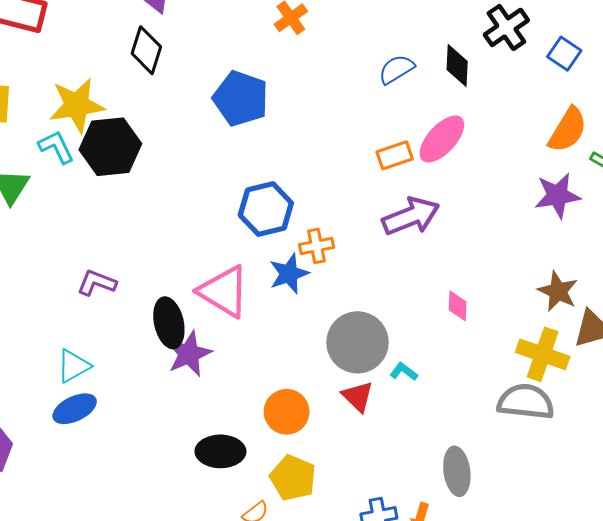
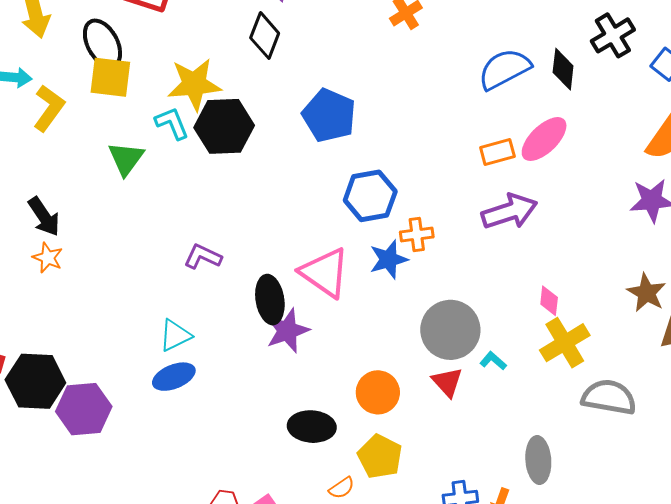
blue semicircle: (396, 69) -> (504, 69), size x1.5
blue pentagon: (241, 98) -> (329, 115), moved
yellow cross: (543, 354) -> (565, 343), moved, turned 36

